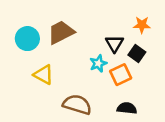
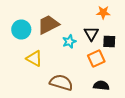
orange star: (142, 25) -> (103, 12), moved
black square: (137, 53) -> (109, 42), turned -32
cyan star: (98, 63) -> (69, 42), moved

